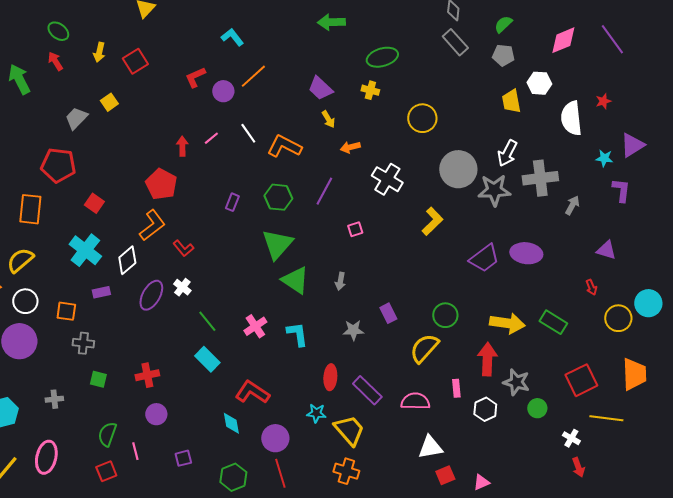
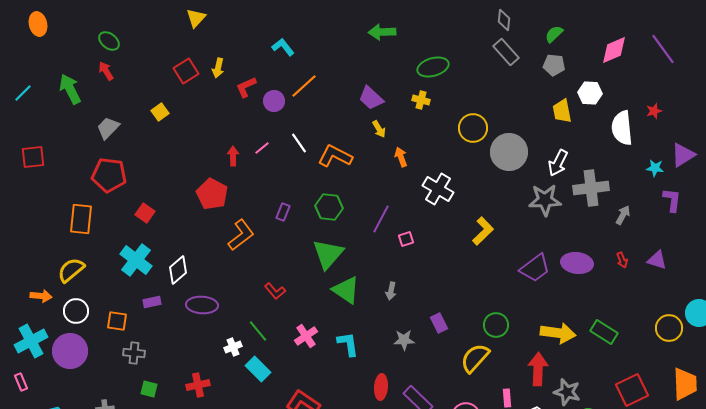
yellow arrow: (99, 52) -> (218, 68), moved
gray trapezoid: (76, 118) -> (108, 128), moved
orange arrow: (350, 147) -> (401, 157), turned 84
gray circle: (458, 169) -> (509, 152), moved
purple line: (324, 191) -> (381, 219), moved
orange L-shape: (152, 225) -> (241, 235), moved
red L-shape: (183, 248) -> (275, 291), moved
white cross: (182, 287) -> (233, 347), moved, turned 30
red arrow: (591, 287) -> (622, 260), moved
purple ellipse: (151, 295) -> (202, 305), turned 64

